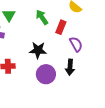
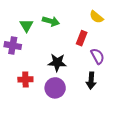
green arrow: (42, 17) -> (51, 21), moved, turned 140
purple circle: (46, 74) -> (55, 88), moved

